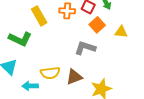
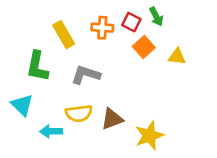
green L-shape: (20, 39) -> (37, 66), turned 75
gray L-shape: (85, 48) -> (86, 75), moved

